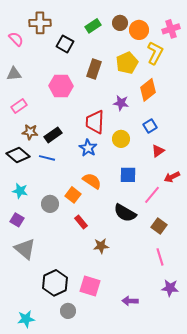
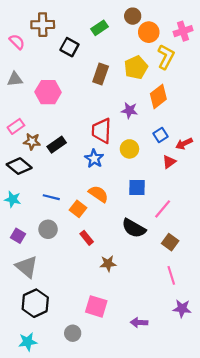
brown circle: (120, 23) -> (133, 16), moved
pink hexagon: (61, 86) -> (48, 92), moved
pink rectangle: (19, 106) -> (16, 126), moved
blue line: (47, 158) -> (51, 197), moved
red arrow: (172, 177) -> (184, 144), moved
cyan star: (20, 191) -> (13, 199), moved
gray circle: (50, 204) -> (48, 229), moved
black hexagon: (55, 283) -> (35, 303), moved

